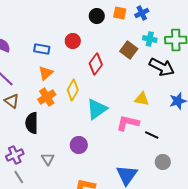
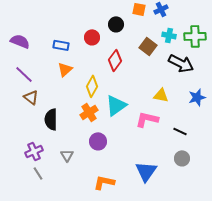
black circle: (97, 16) -> (116, 24), moved
orange cross: (47, 97) -> (89, 112), moved
black line: (152, 135) -> (180, 131), moved

